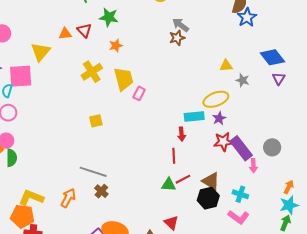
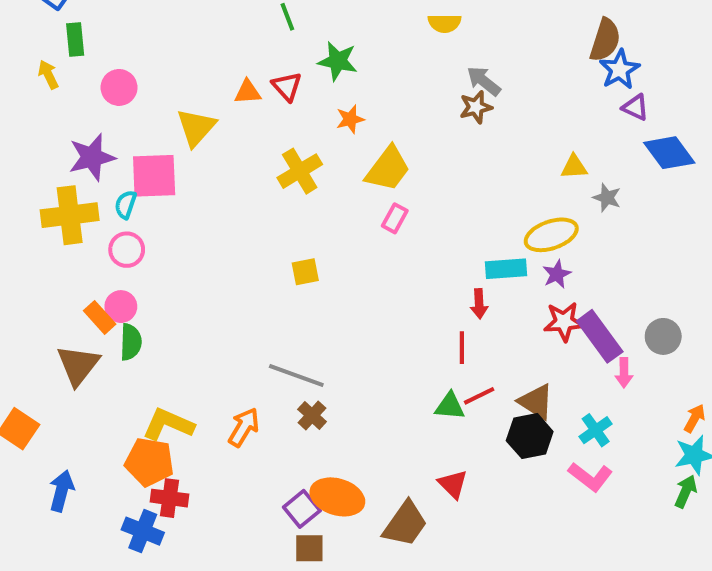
yellow trapezoid: (124, 79) -> (388, 169), moved, turned 50
purple triangle: (279, 79) -> (635, 107), moved, turned -40
cyan cross: (240, 194) -> (596, 430), turned 35

